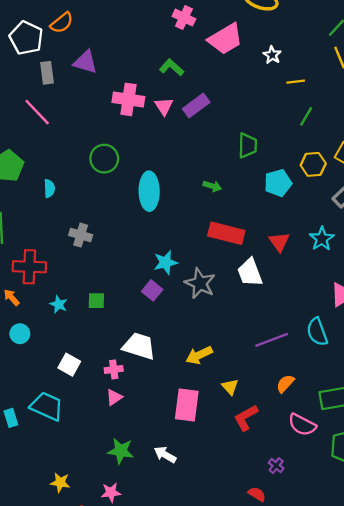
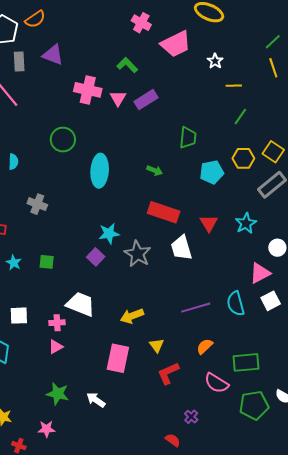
white square: (69, 365) -> (19, 316), turned -36

